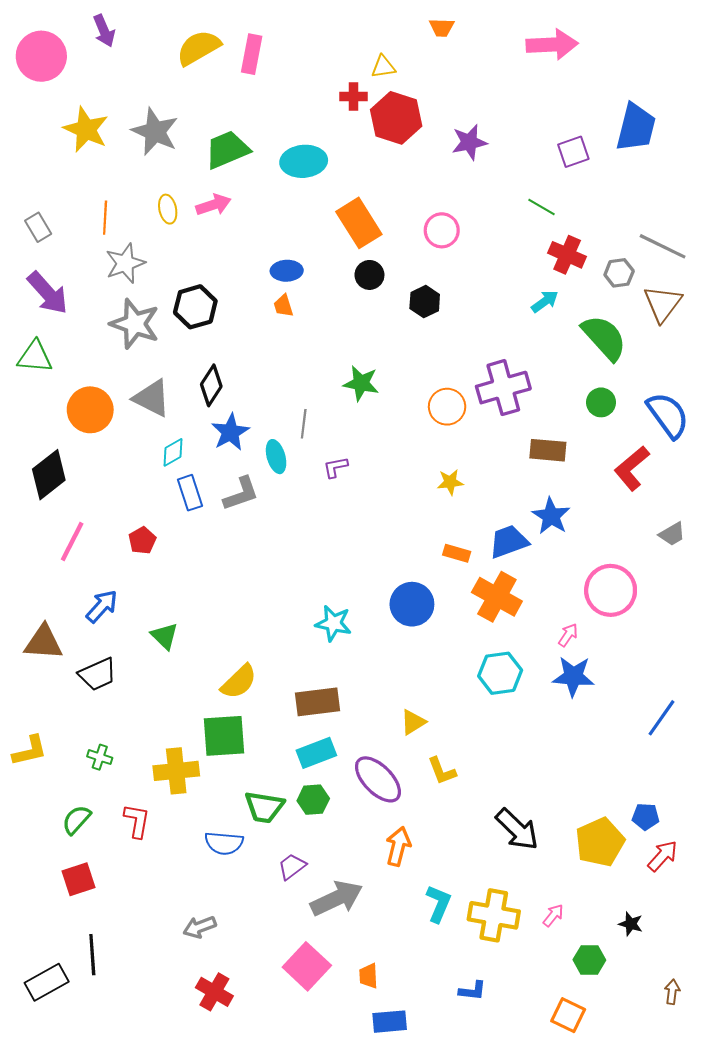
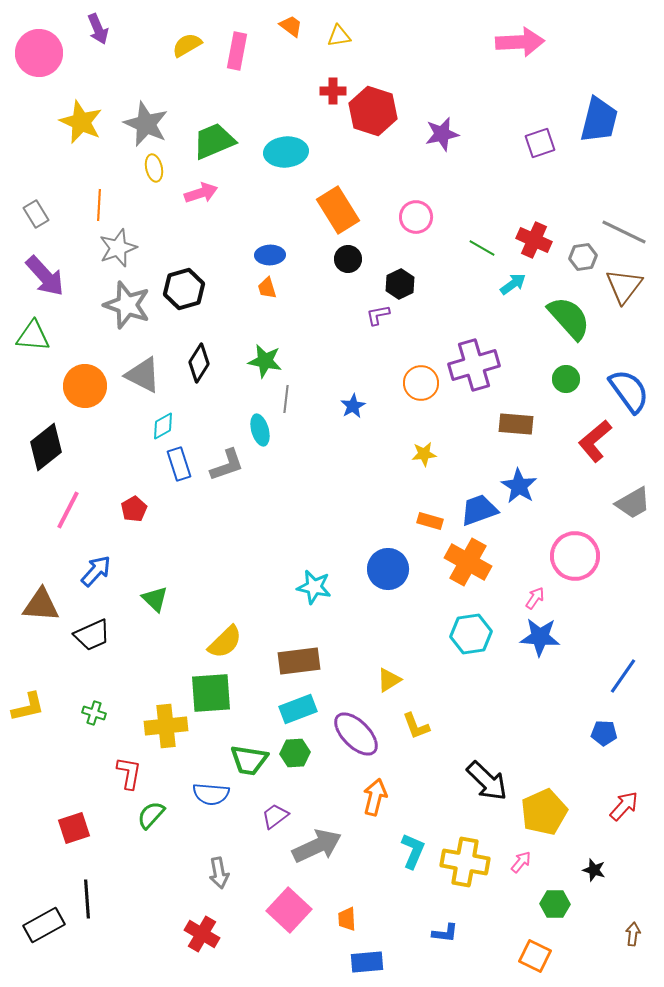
orange trapezoid: (442, 28) -> (291, 26), moved, turned -145
yellow semicircle: (199, 48) -> (187, 45), size x0.7
yellow triangle: (383, 67) -> (339, 36), moved
green line: (542, 207) -> (482, 248), moved
yellow ellipse: (168, 209) -> (154, 168), moved
green star: (361, 383) -> (265, 361), moved
blue star: (230, 432) -> (353, 406), moved, size x0.7
purple L-shape: (336, 467) -> (378, 315), moved
gray trapezoid: (672, 534) -> (633, 503), size x1.4
blue pentagon: (646, 817) -> (604, 733), moved
green semicircle: (76, 820) -> (151, 815), moved
yellow pentagon: (600, 842) -> (544, 812), moved
gray arrow: (200, 927) -> (219, 873), moved, turned -80

